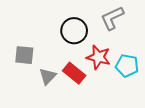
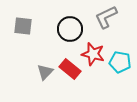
gray square: (24, 55) -> (23, 26), moved

